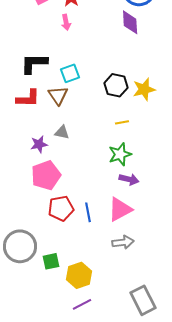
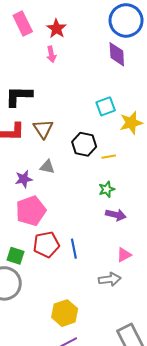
cyan square: (70, 73) -> (106, 106), moved
black hexagon: (116, 85) -> (84, 144), moved
green star: (120, 154) -> (107, 189), size x0.7
pink triangle: (120, 209) -> (124, 255), moved, size x0.6
green square: (51, 261) -> (16, 256), moved, turned 30

